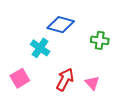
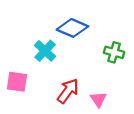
pink square: (20, 78) -> (17, 82), turned 30

